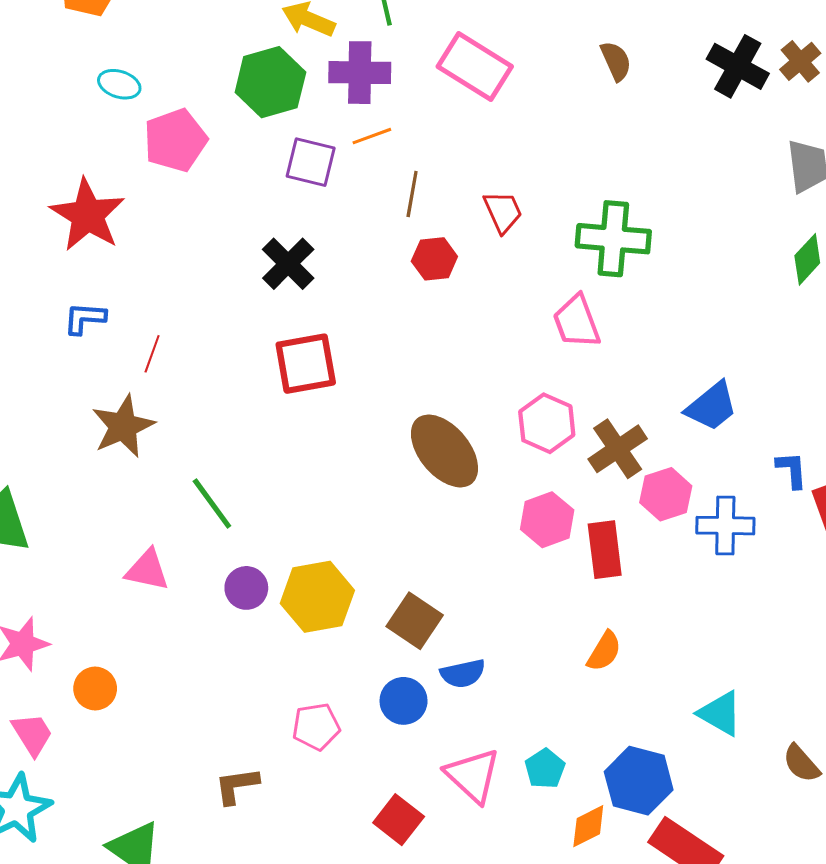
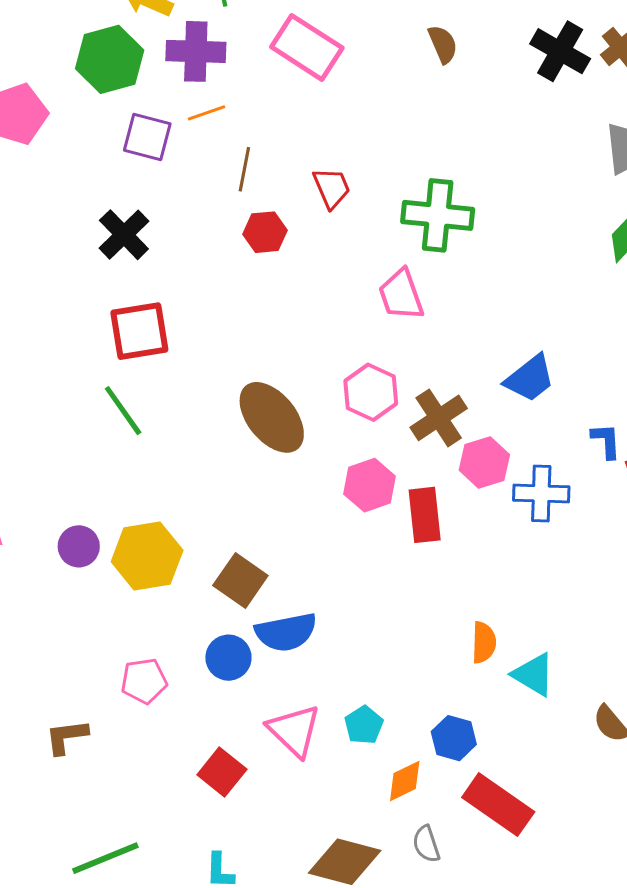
green line: (212, 504) -> (123, 411), moved
orange semicircle: (604, 651) -> (484, 642), moved, turned -30
blue semicircle: (463, 674) -> (286, 632), size x1.4
blue hexagon: (639, 781) -> (454, 738), size x0.7

